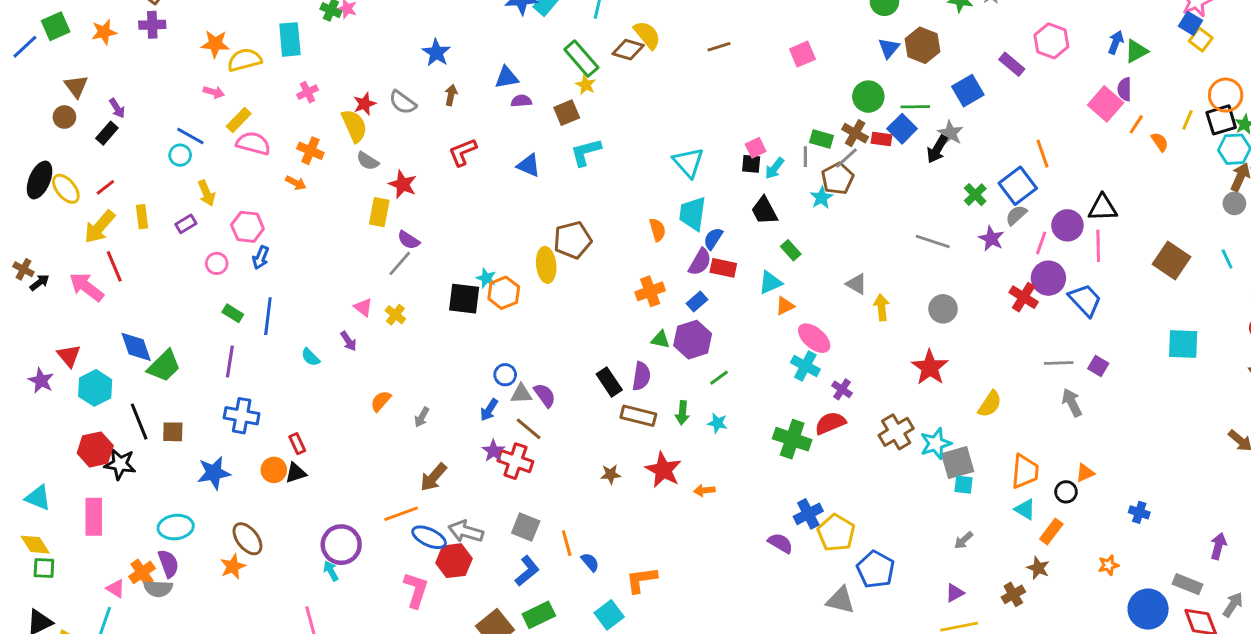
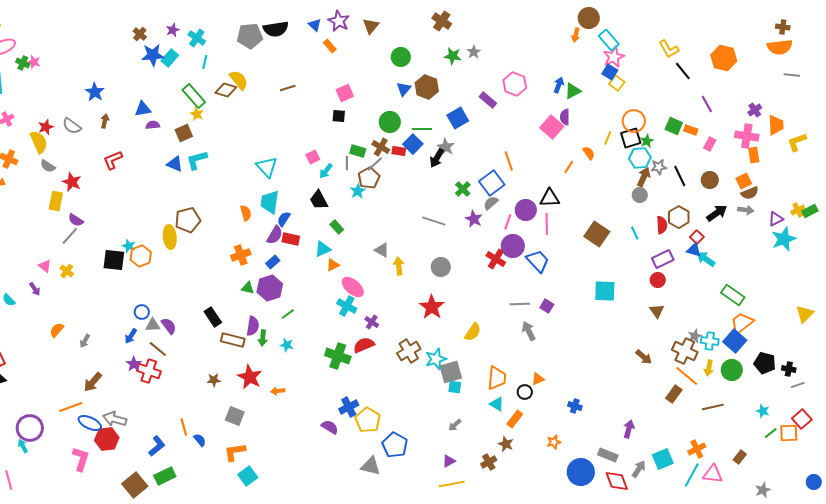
orange line: (1136, 124) -> (569, 167), moved
black square: (751, 164) -> (339, 116), moved
blue triangle: (529, 165) -> (175, 164), moved
purple semicircle: (641, 376) -> (253, 326), moved
gray square: (526, 527) -> (235, 416), moved
cyan square: (609, 615) -> (248, 476), moved

